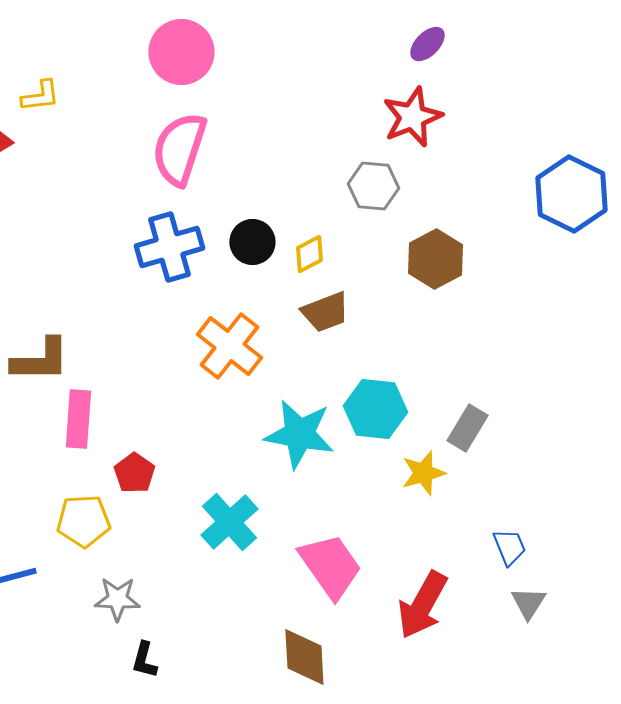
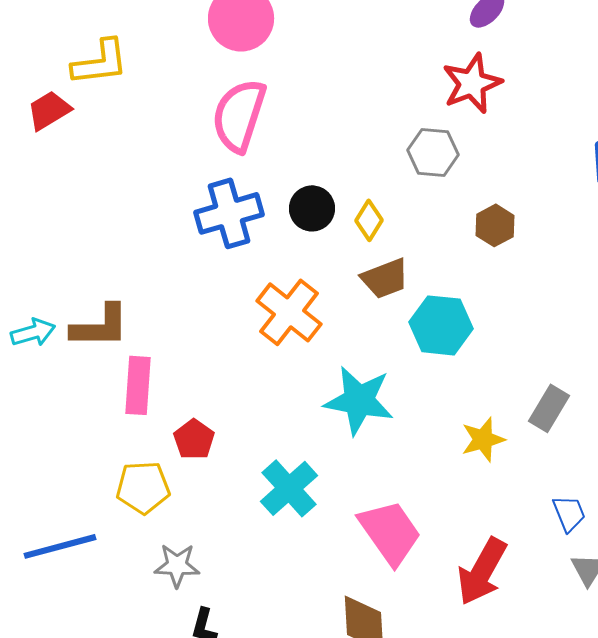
yellow L-shape: (40, 96) -> (100, 62), size x1.5
yellow diamond: (309, 254) -> (369, 220), turned -30
brown hexagon: (435, 259) -> (495, 225), size x0.7
cyan hexagon: (375, 409) -> (441, 325), moved
gray rectangle: (467, 428) -> (549, 408), moved

